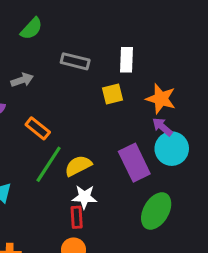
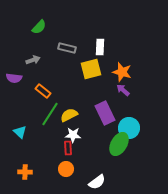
yellow square: (112, 94) -> (91, 69), size x1.5
cyan circle: (172, 149) -> (129, 128), moved

